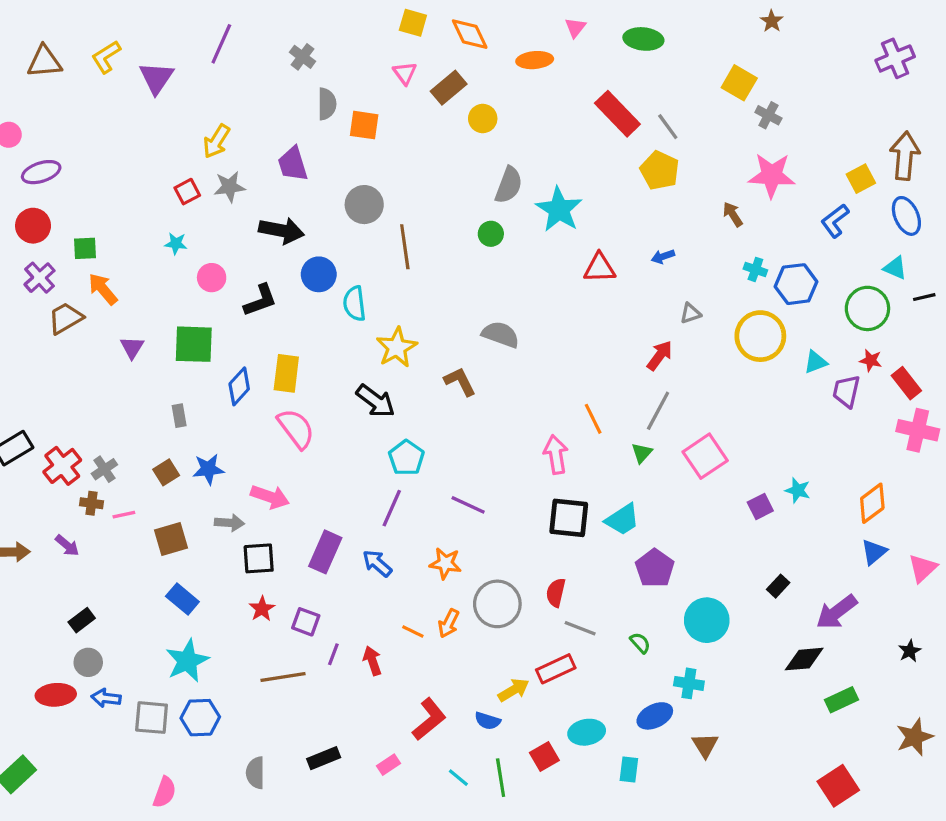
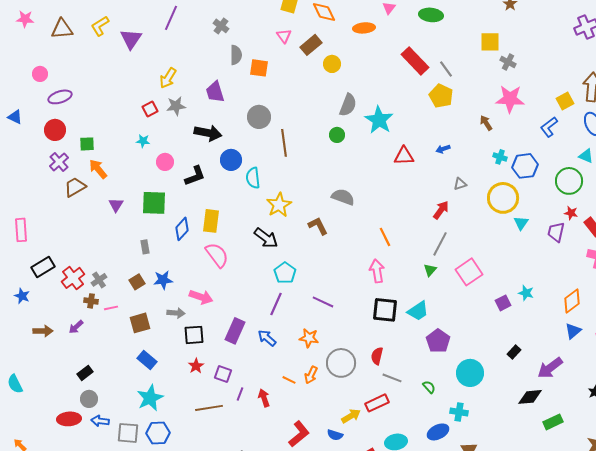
yellow square: (739, 83) -> (490, 42), turned -30
cyan triangle: (816, 362) -> (521, 223), moved, turned -35
orange line: (593, 419) -> (385, 237), moved
purple arrow: (67, 545) -> (76, 327), turned 98

